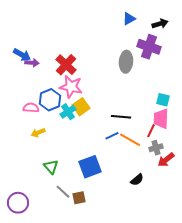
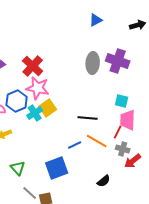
black arrow: (160, 24) -> (138, 25), moved
purple cross: (149, 47) -> (118, 61), moved
cyan square: (163, 100) -> (122, 101), moved
blue line: (112, 136) -> (75, 145), moved
gray cross: (156, 148) -> (123, 149), turned 32

